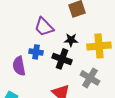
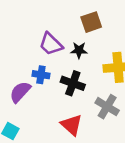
black star: (71, 40) -> (79, 50), moved
purple semicircle: (19, 66) -> (20, 92), turned 54

